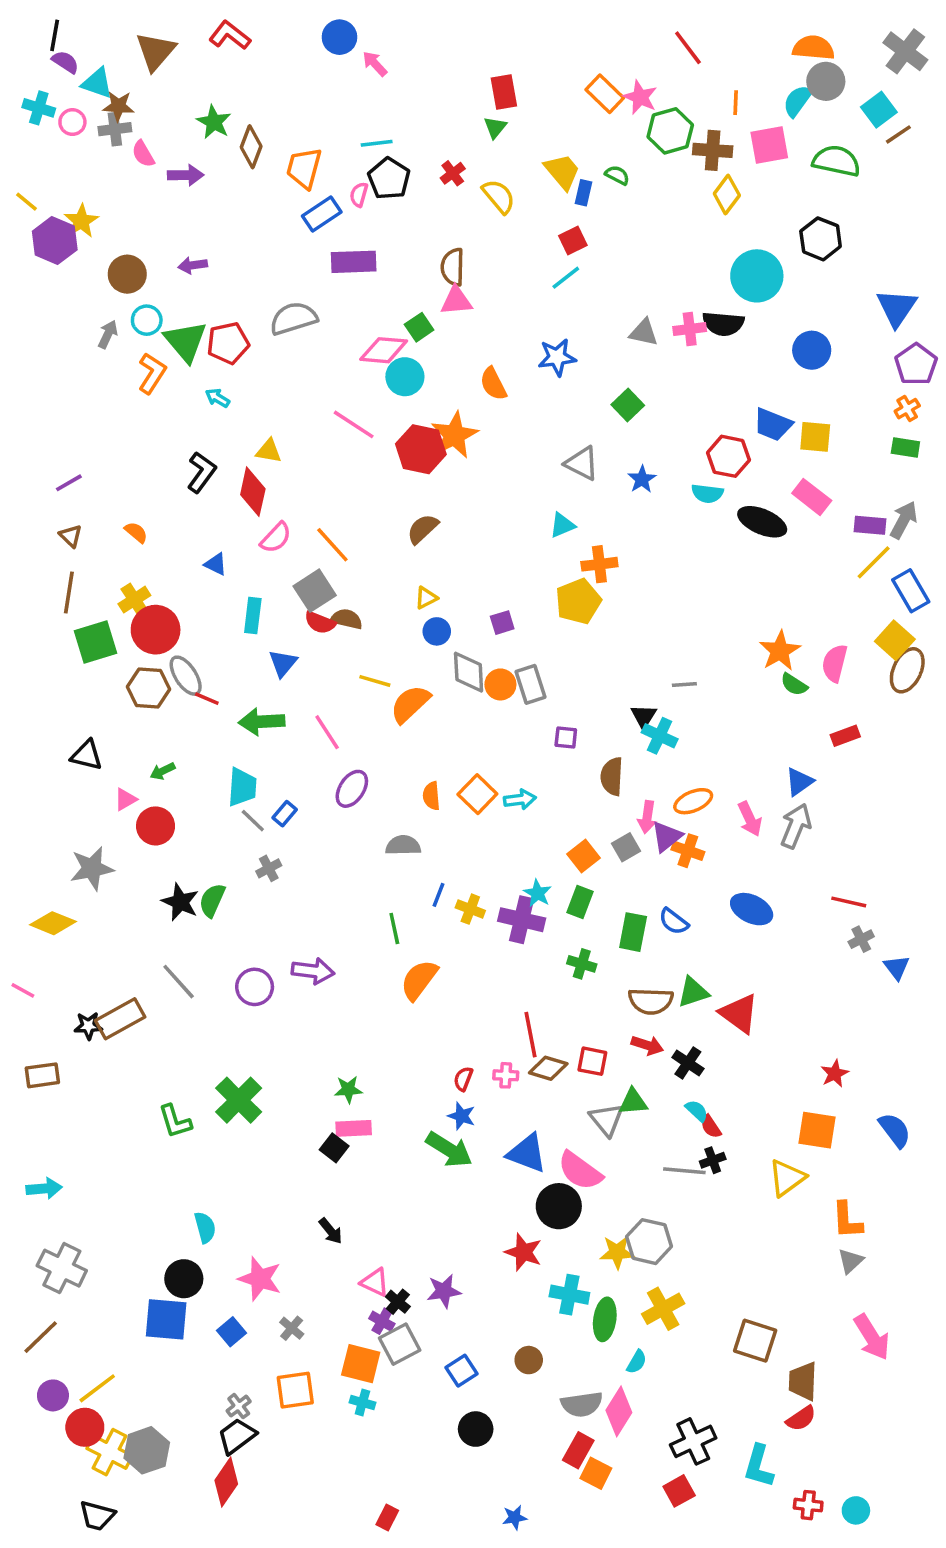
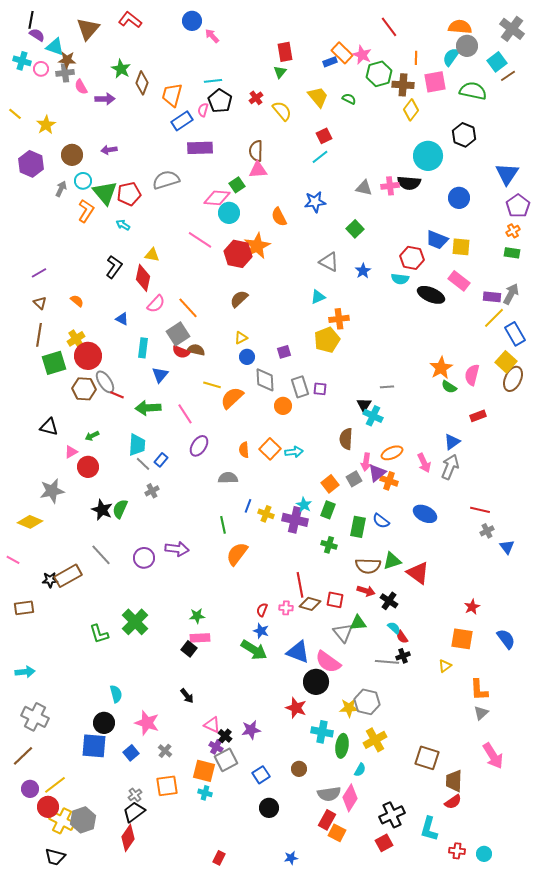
blue rectangle: (584, 193) -> (330, 62), moved, turned 56
purple hexagon: (55, 241) -> (31, 164), moved
orange circle: (500, 684) -> (283, 406), moved
purple square: (566, 738) -> (320, 389), moved
yellow triangle: (787, 1178) -> (445, 666), size x0.6

